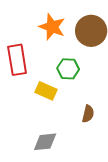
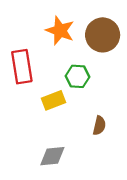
yellow rectangle: (46, 91) -> (53, 100), turned -45

